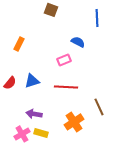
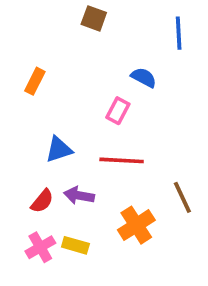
pink rectangle: (64, 60) -> (118, 111), turned -40
red semicircle: (10, 83) -> (42, 201), moved
purple arrow: (34, 114) -> (79, 196), moved

